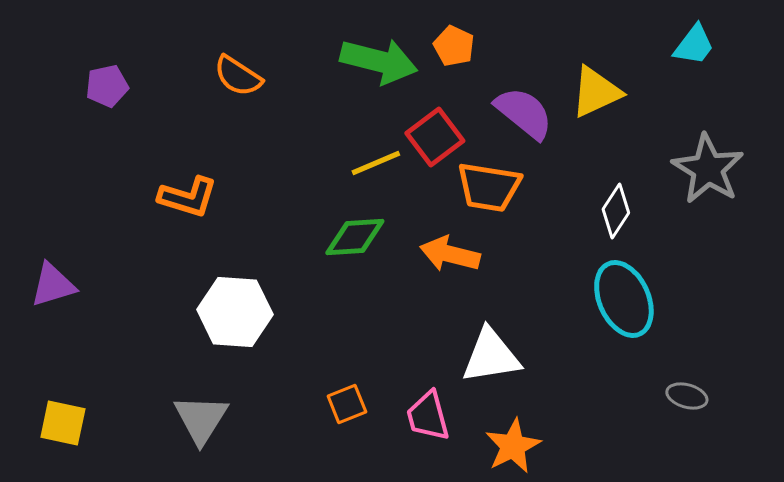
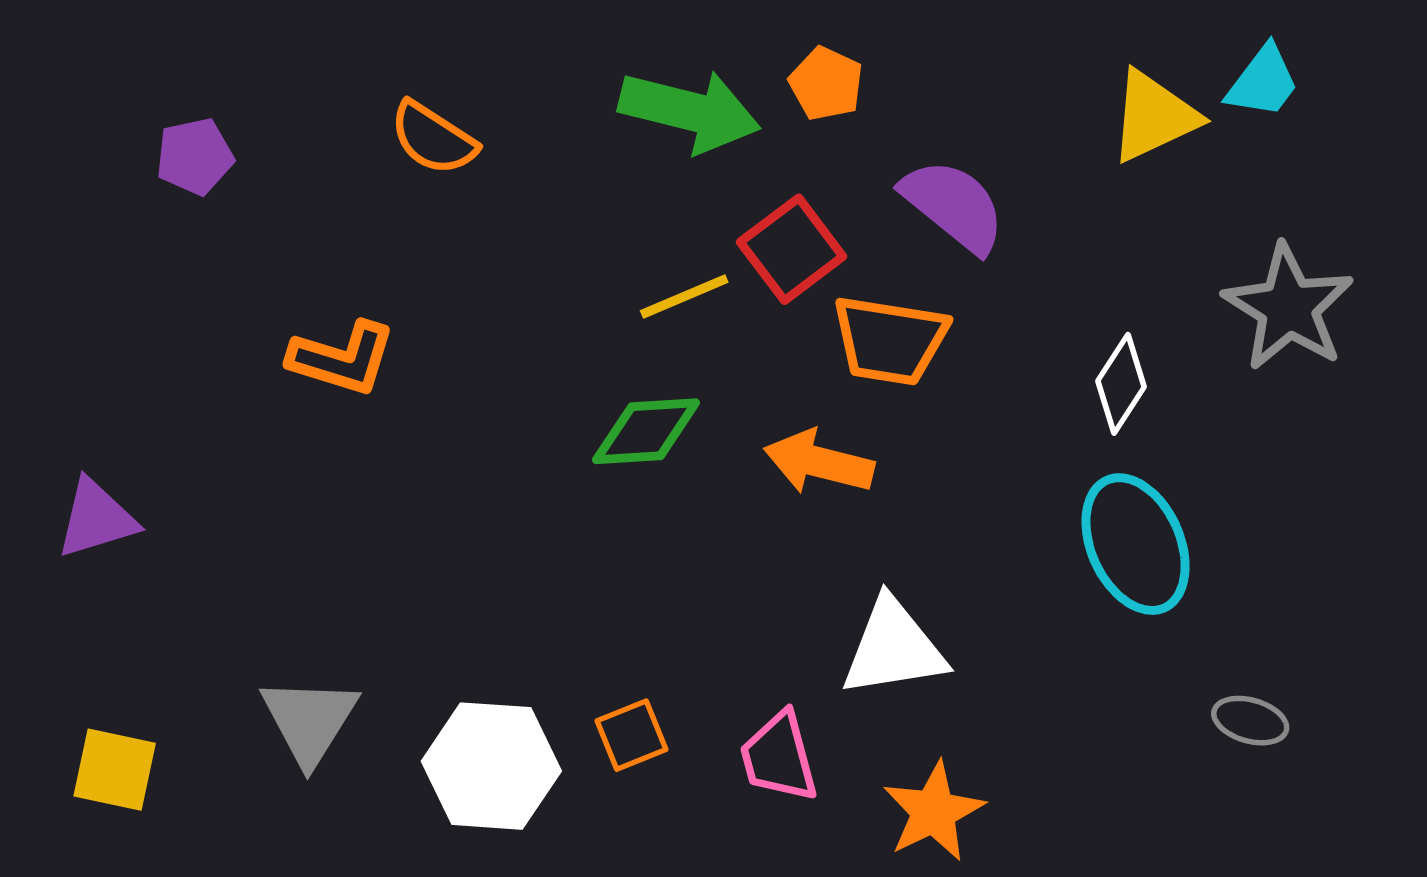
yellow triangle: (596, 92) -> (1154, 116), moved
white hexagon: (235, 312) -> (491, 766), moved
gray triangle: (201, 419) -> (309, 721), moved

